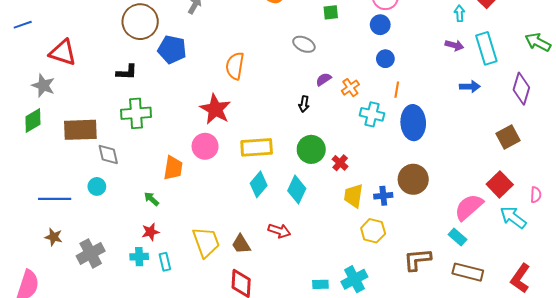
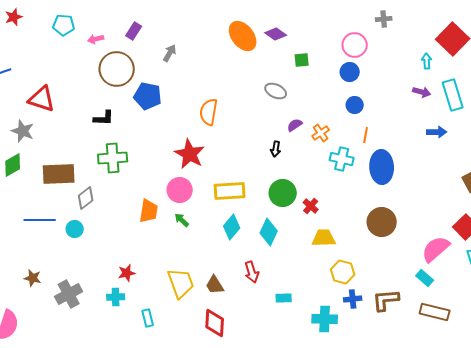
gray diamond: (108, 155) -> (86, 198), turned 65
yellow trapezoid: (353, 196) -> (324, 238), turned 80
blue cross: (383, 196) -> (353, 299), moved
blue line: (55, 199) -> (40, 220), moved
green arrow: (151, 199) -> (182, 220), moved
red arrow: (279, 231) -> (252, 272), turned 55
cyan rectangle: (165, 262) -> (148, 318), moved
cyan cross: (354, 279) -> (325, 319), turned 30
cyan rectangle: (320, 284) -> (284, 298), moved

